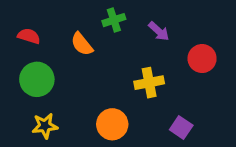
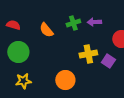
green cross: (114, 20) -> (73, 23), moved
purple arrow: (159, 31) -> (94, 22), turned 136
purple square: (181, 127) -> (108, 61), moved

